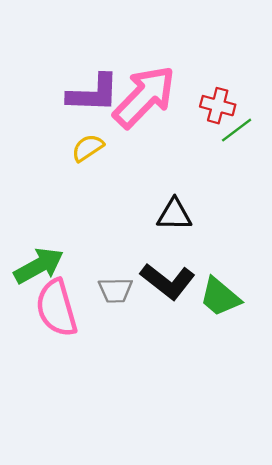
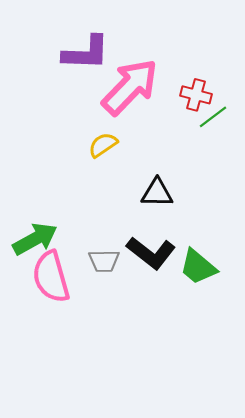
purple L-shape: (93, 93) -> (86, 53), moved
yellow semicircle: (88, 148) -> (103, 145), moved

